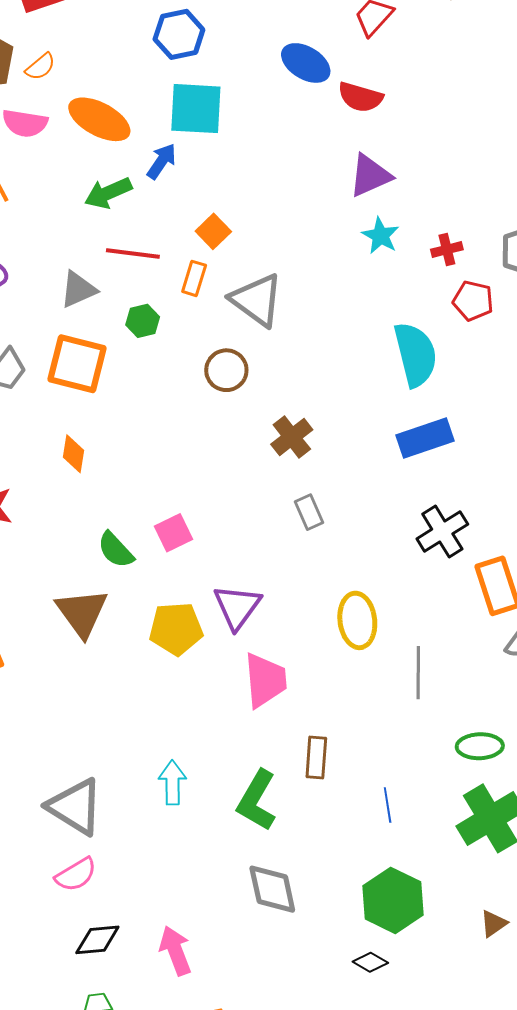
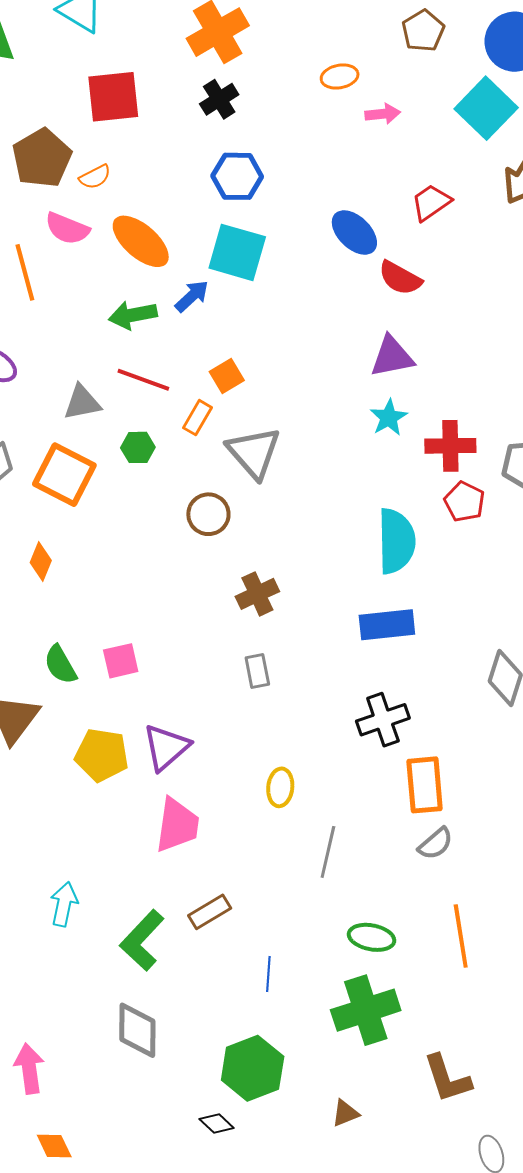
red cross: (447, 249) -> (450, 446), size x1.6
yellow ellipse: (357, 620) -> (280, 787), size x0.7
brown rectangle: (316, 758) -> (210, 912), turned 42

